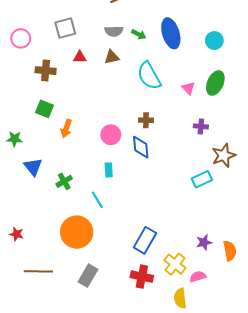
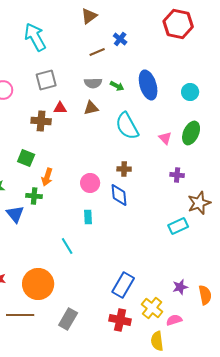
brown cross: (46, 71) -> (41, 121), moved
green cross: (64, 181) -> (34, 196), moved, turned 35
cyan line: (97, 200) -> (67, 246), moved
orange circle: (77, 232) -> (38, 284), moved

